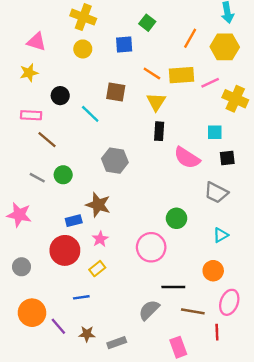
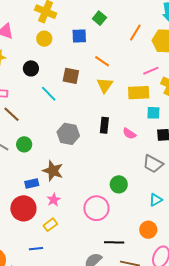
yellow rectangle: (182, 75) -> (139, 93), moved
black circle: (60, 96) -> (31, 68), moved
black rectangle: (159, 131) -> (104, 125), moved
pink semicircle: (187, 158) -> (129, 134), size x0.6

